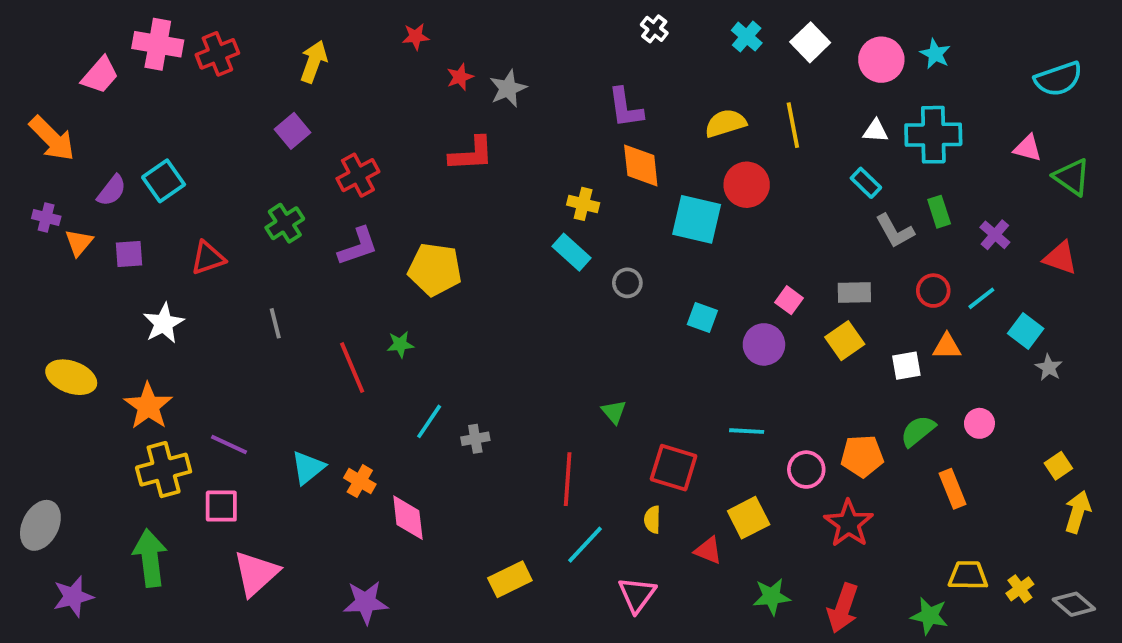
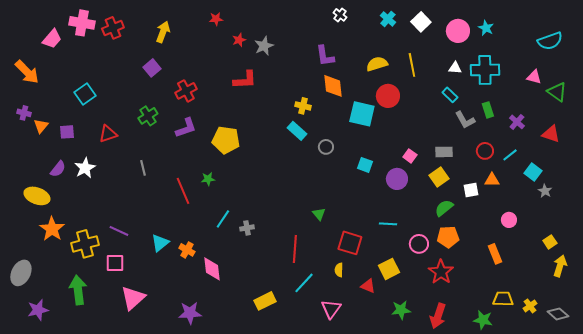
purple semicircle: (112, 191) -> (58, 169), moved
orange star: (148, 406) -> (52, 229), moved
green semicircle: (918, 431) -> (444, 208), moved

